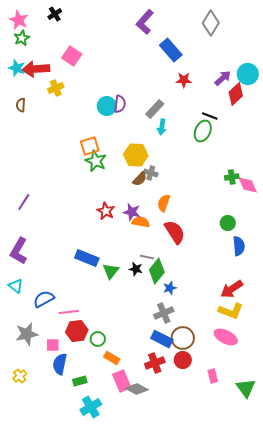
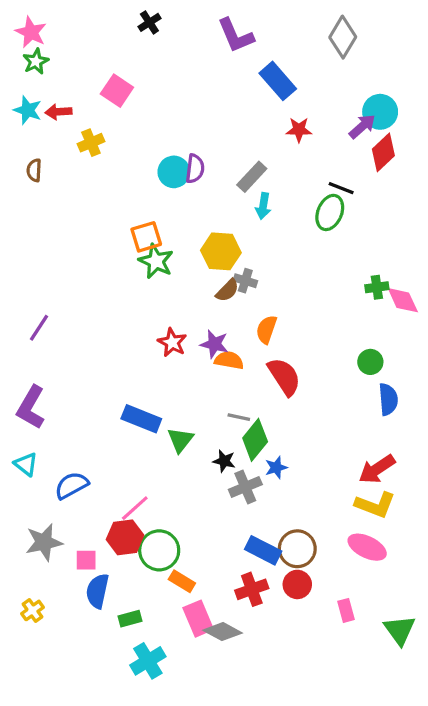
black cross: (55, 14) -> (149, 22), moved
purple L-shape: (145, 22) -> (236, 35), turned -65
red arrow: (36, 69) -> (58, 112), size x0.6
cyan circle: (248, 74) -> (380, 112), moved
black star: (136, 269) -> (224, 461), moved
pink line: (69, 312) -> (135, 508), moved, turned -36
gray cross: (164, 313) -> (245, 487), moved
green circle: (98, 339) -> (159, 550), size x1.6

